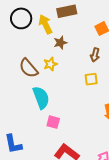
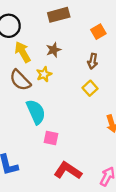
yellow arrow: (45, 24) -> (23, 52), moved
yellow square: (91, 79) -> (90, 88), turned -32

